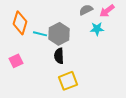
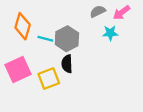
pink square: (16, 61) -> (18, 69), size x1.6
yellow square: (68, 81) -> (49, 79), moved

